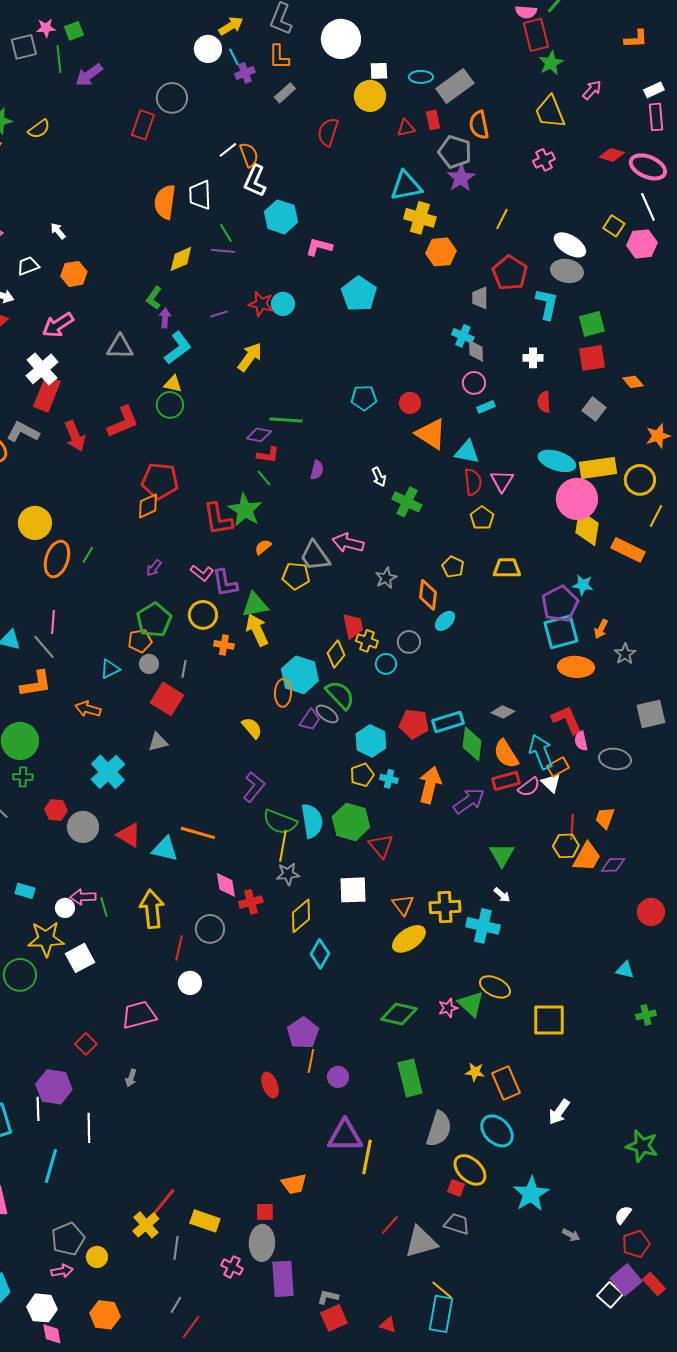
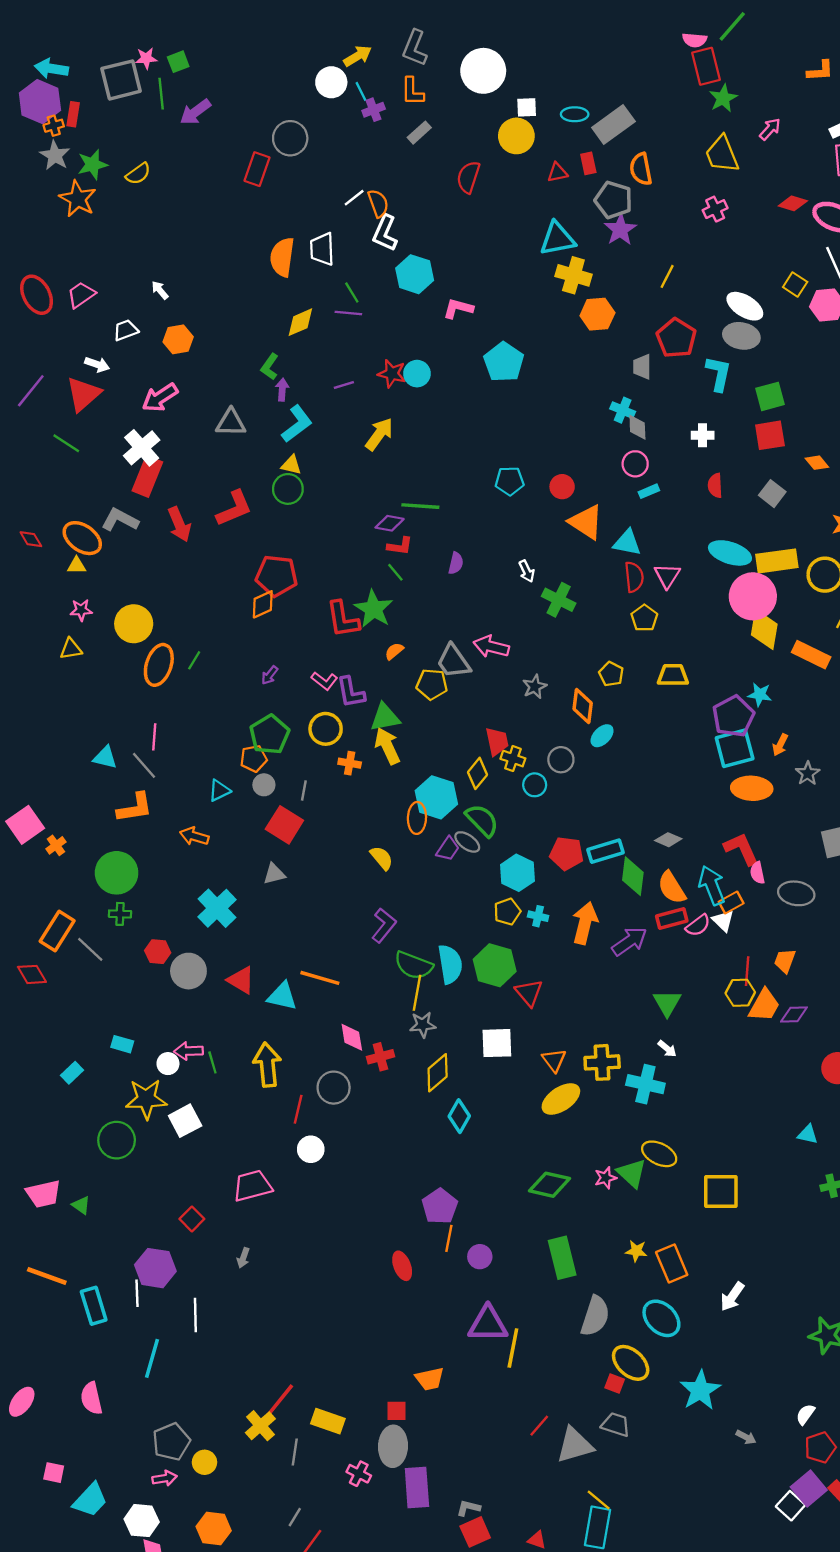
gray square: (24, 47) -> (121, 80), size x1.4

